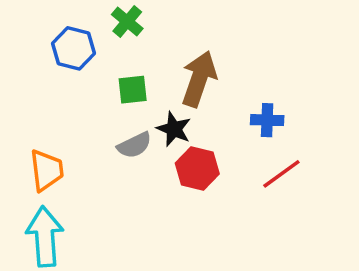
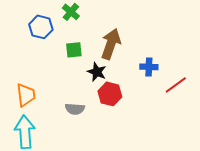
gray semicircle: (134, 145) -> (75, 109), moved, turned 30
red line: (281, 174) -> (176, 85), moved

